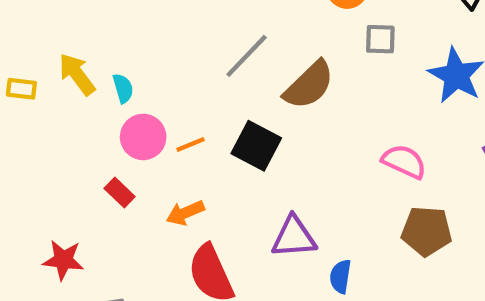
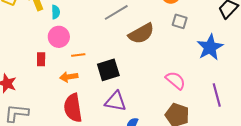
orange line: (191, 144) -> (78, 55), moved
black square: (256, 146) -> (108, 70), moved, turned 30
red rectangle: (120, 192) -> (41, 59), turned 32

